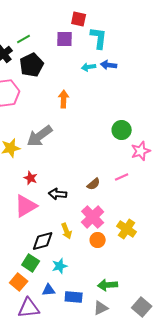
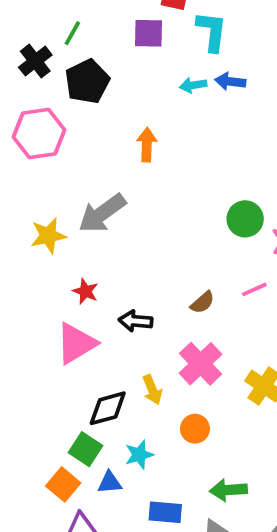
green line: (24, 39) -> (72, 33), turned -32
green circle: (122, 130) -> (245, 219), moved
orange circle: (98, 240) -> (195, 429), moved
blue triangle: (49, 290) -> (110, 483), moved

